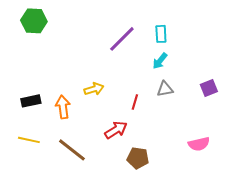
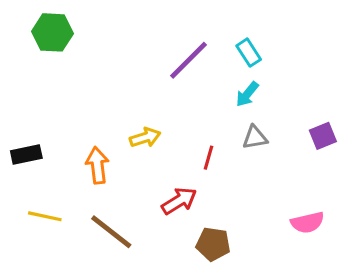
cyan rectangle: (161, 34) -> (249, 53), turned -30
black rectangle: (31, 101) -> (26, 154), moved

